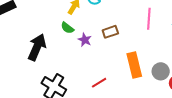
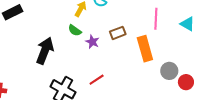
orange rectangle: (134, 65) -> (145, 49), moved
red line: (99, 83) -> (97, 80), moved

